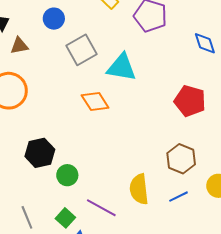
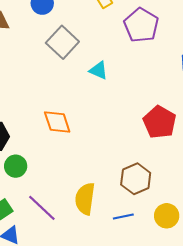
gray square: (82, 50) -> (62, 42), turned -32
cyan triangle: (121, 67) -> (99, 70), size x0.6
orange diamond: (95, 101) -> (57, 122), moved

